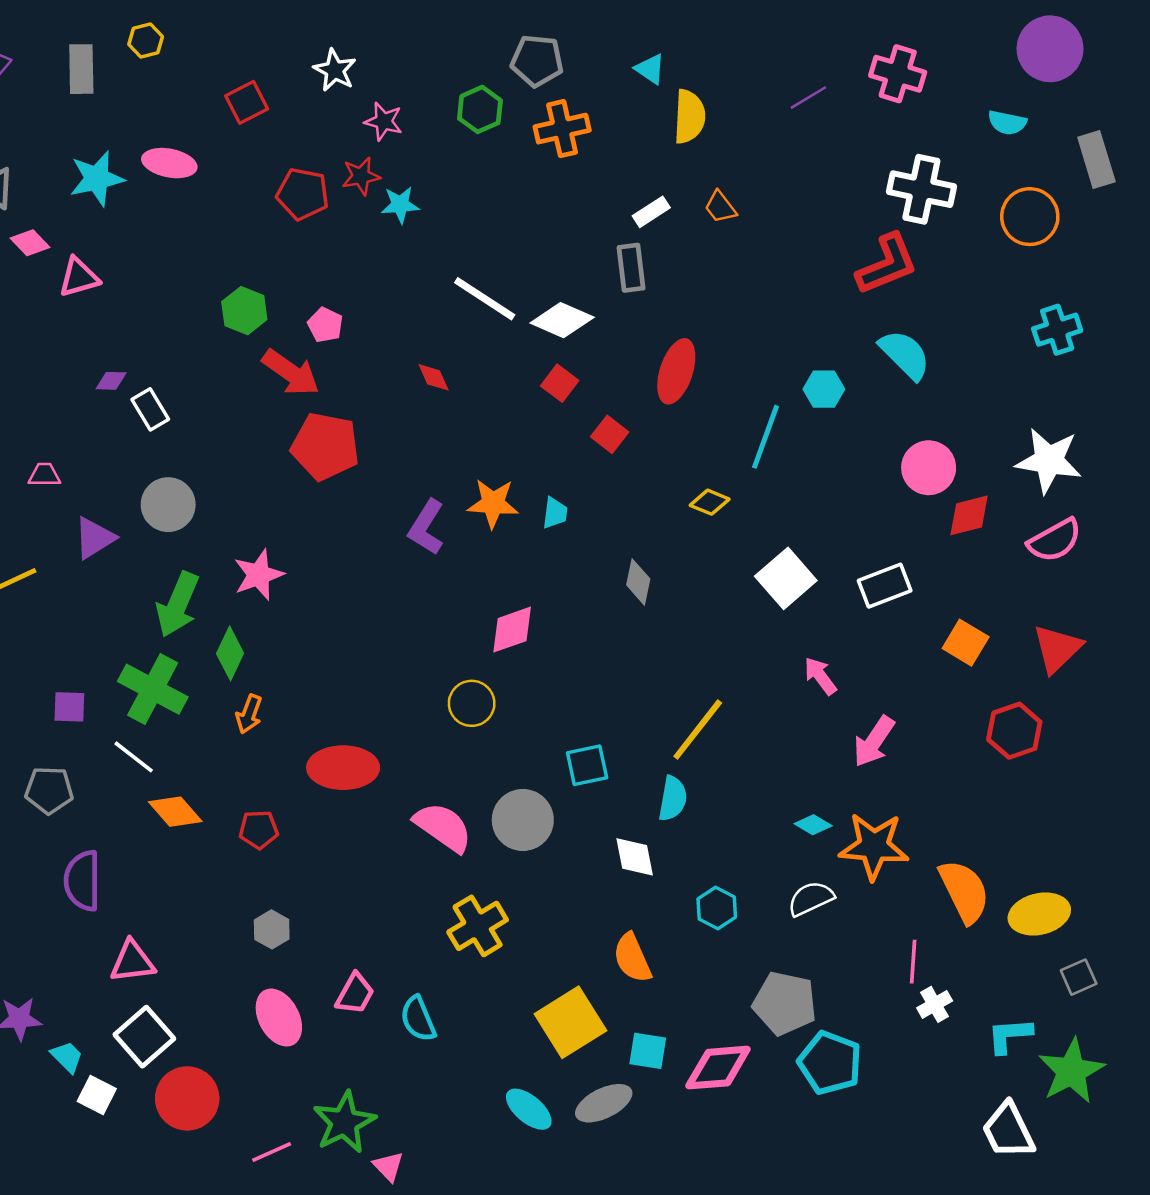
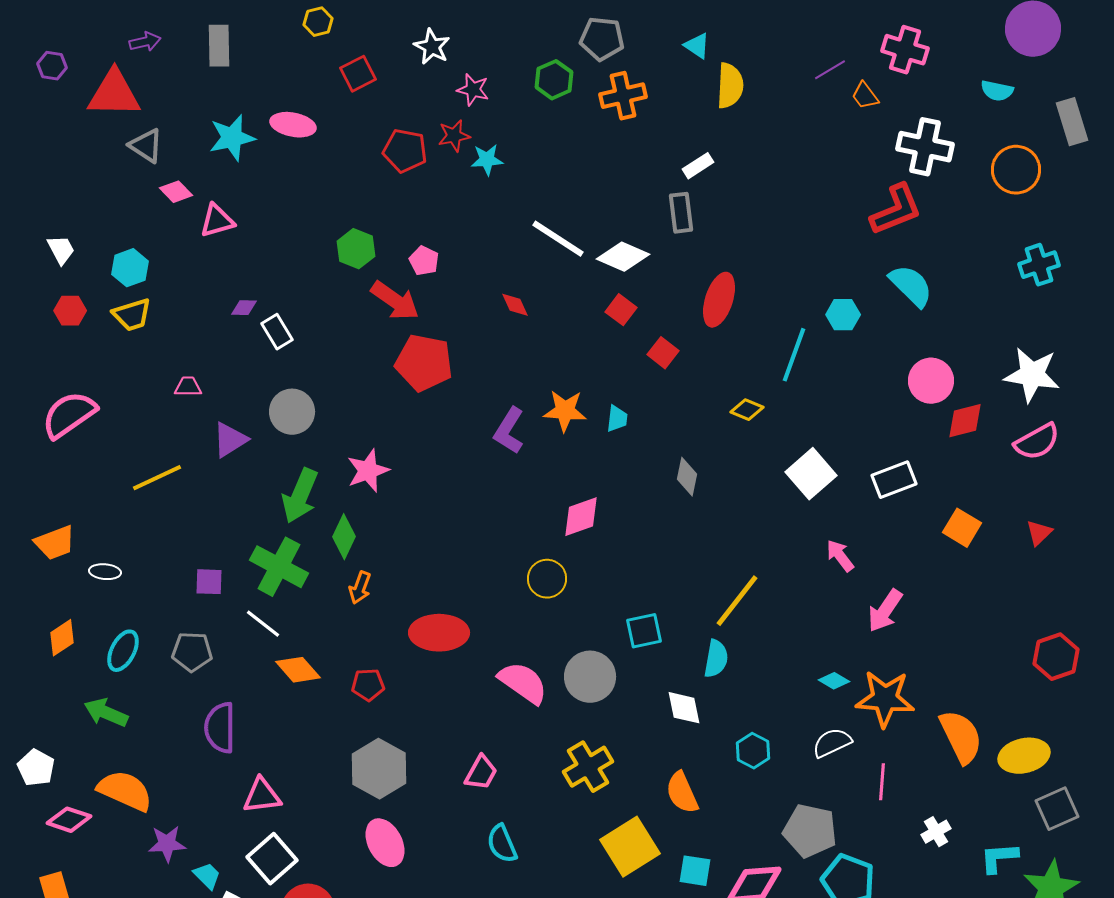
yellow hexagon: (146, 40) -> (318, 22), moved
orange trapezoid: (720, 207) -> (865, 96), moved
red triangle: (1057, 649) -> (1039, 533), size x0.6
red hexagon: (1014, 731) -> (1056, 657), moved
yellow cross: (478, 926) -> (588, 767), moved
gray hexagon: (272, 929) -> (379, 769), size x1.8
pink line: (913, 962) -> (882, 782), moved
gray square: (1079, 977) -> (1057, 809), size x1.4
pink trapezoid: (355, 994) -> (481, 773), moved

